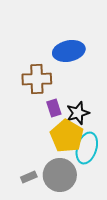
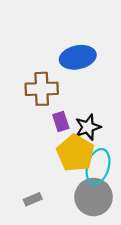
gray circle: (60, 175) -> (94, 197), moved

